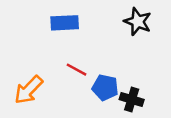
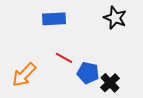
black cross: (132, 100) -> (110, 83), turned 30

